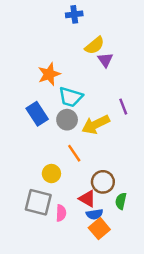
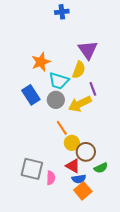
yellow semicircle: (95, 45) -> (79, 70), moved, turned -30
purple triangle: (105, 60) -> (88, 50), size x1.5
purple line: (123, 107) -> (93, 89), moved
yellow circle: (51, 174) -> (72, 143), moved
green semicircle: (121, 201) -> (101, 168), turned -128

